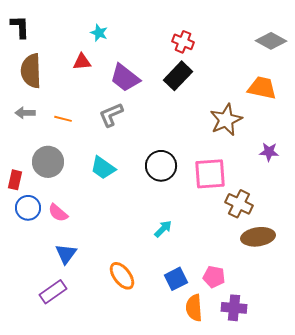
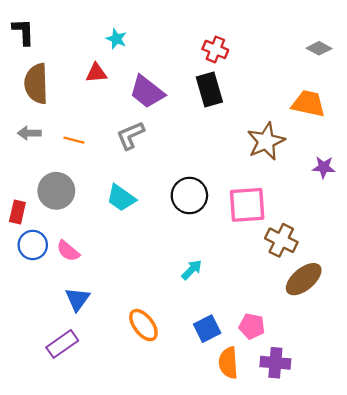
gray diamond: (271, 41) -> (319, 48), size x0.7
black rectangle: (178, 76) -> (209, 90), turned -60
purple star: (269, 152) -> (324, 167), moved
brown ellipse: (258, 237) -> (304, 279), turned -32

